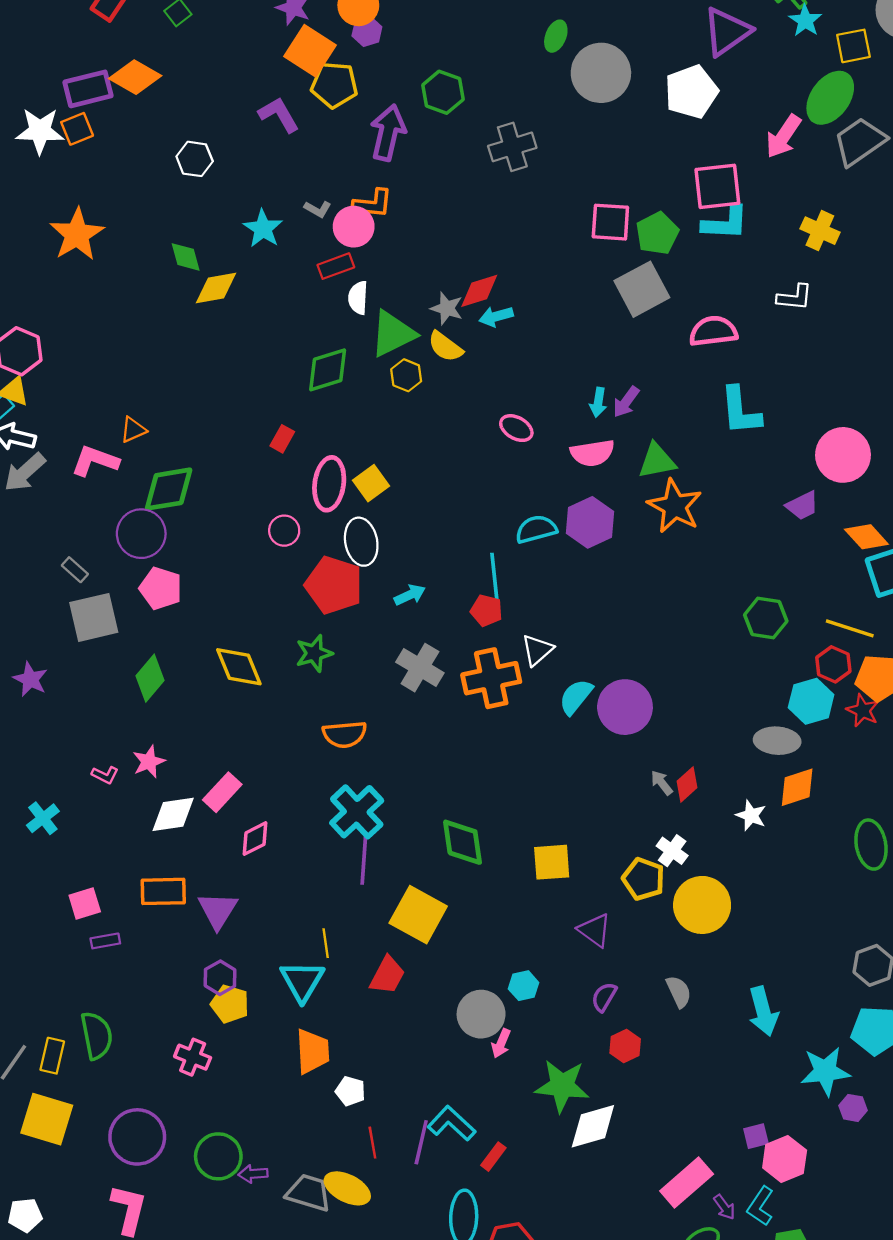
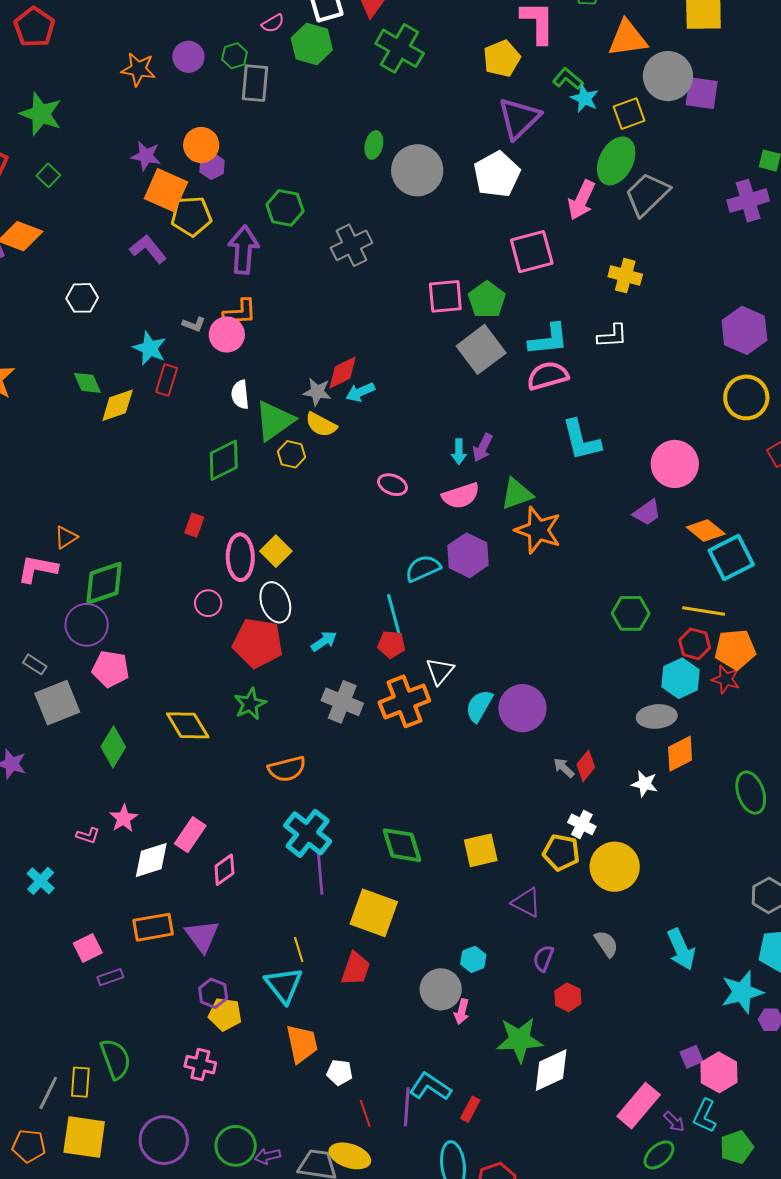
cyan L-shape: (725, 223) -> (548, 339), moved
red rectangle: (336, 266) -> (167, 380), moved, turned -44

